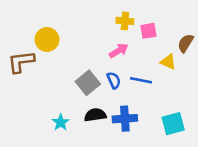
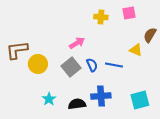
pink square: (148, 31) -> (129, 13), moved
yellow circle: (47, 39) -> (38, 64), moved
pink arrow: (119, 51) -> (77, 43), moved
black semicircle: (95, 115) -> (77, 104), moved

